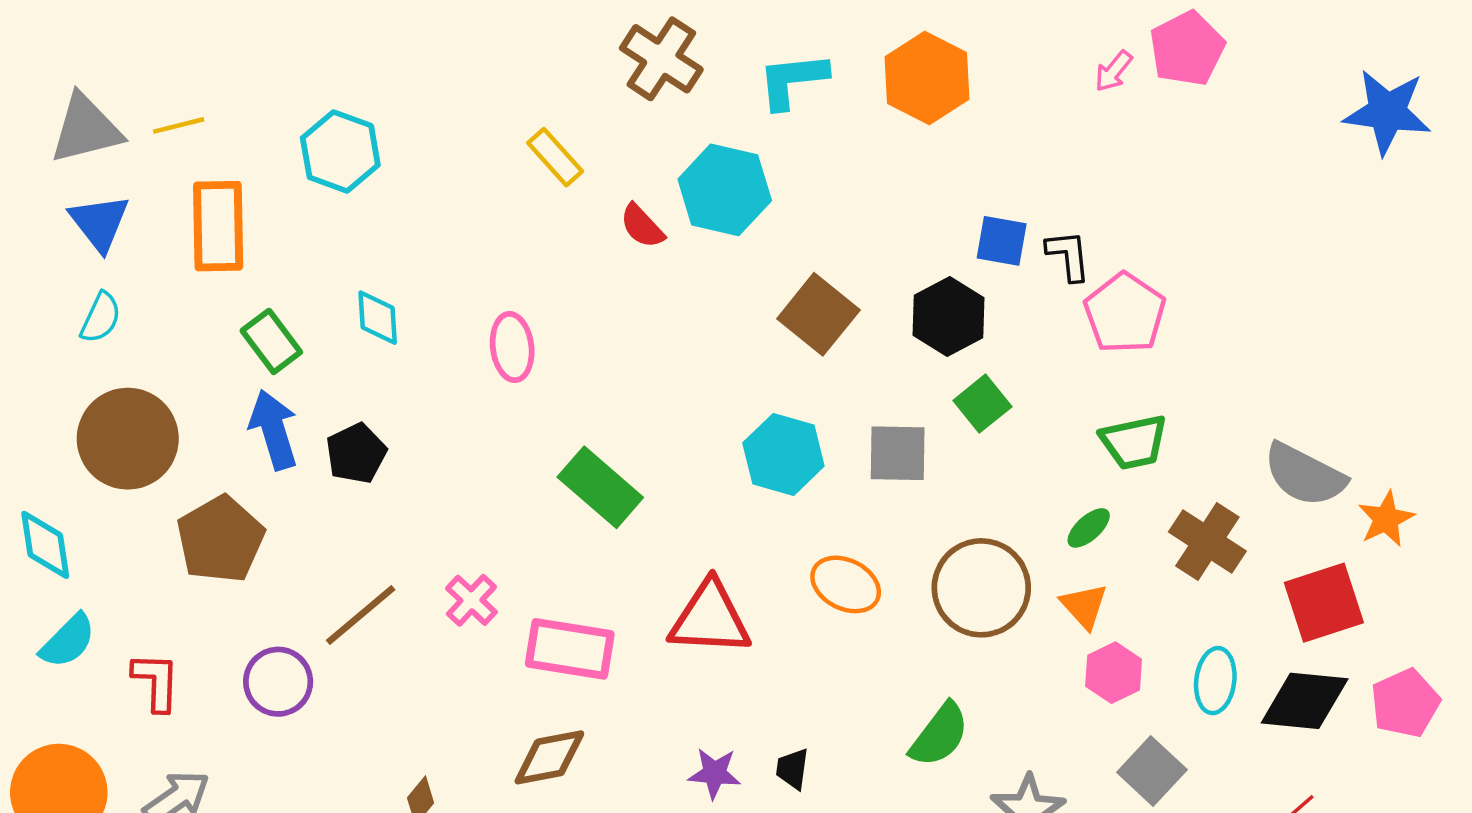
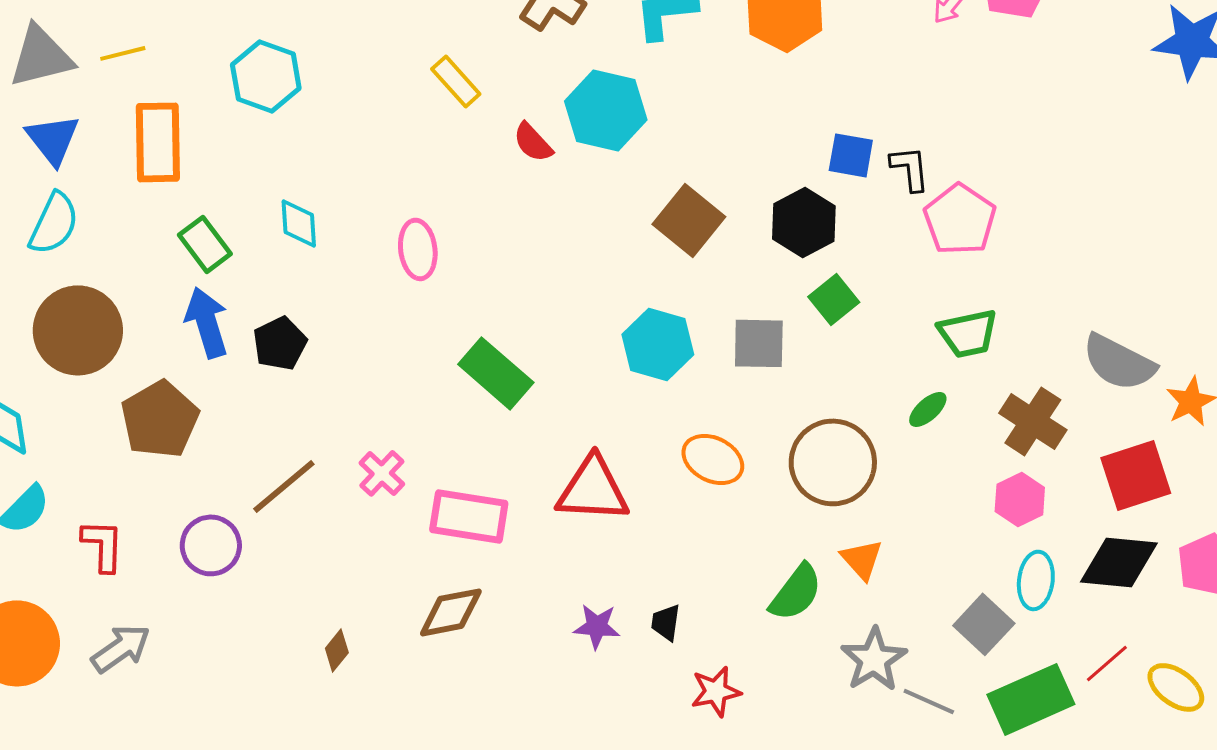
cyan semicircle: (101, 318) -> (54, 223), size x1.4
orange triangle: (1084, 606) -> (862, 559), moved
pink hexagon: (1114, 673) -> (1020, 499), moved
cyan ellipse: (1215, 681) -> (1036, 580), moved

